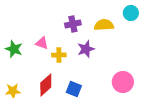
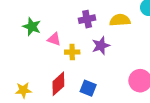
green star: (14, 49) -> (32, 27), moved

